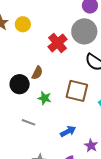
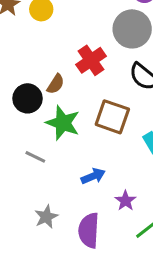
red cross: (58, 43) -> (91, 60), moved
green star: (45, 98) -> (63, 123), size x1.6

